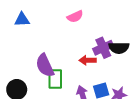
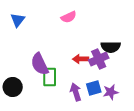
blue triangle: (22, 20) -> (18, 20), turned -49
purple cross: (103, 48) -> (99, 59), moved

